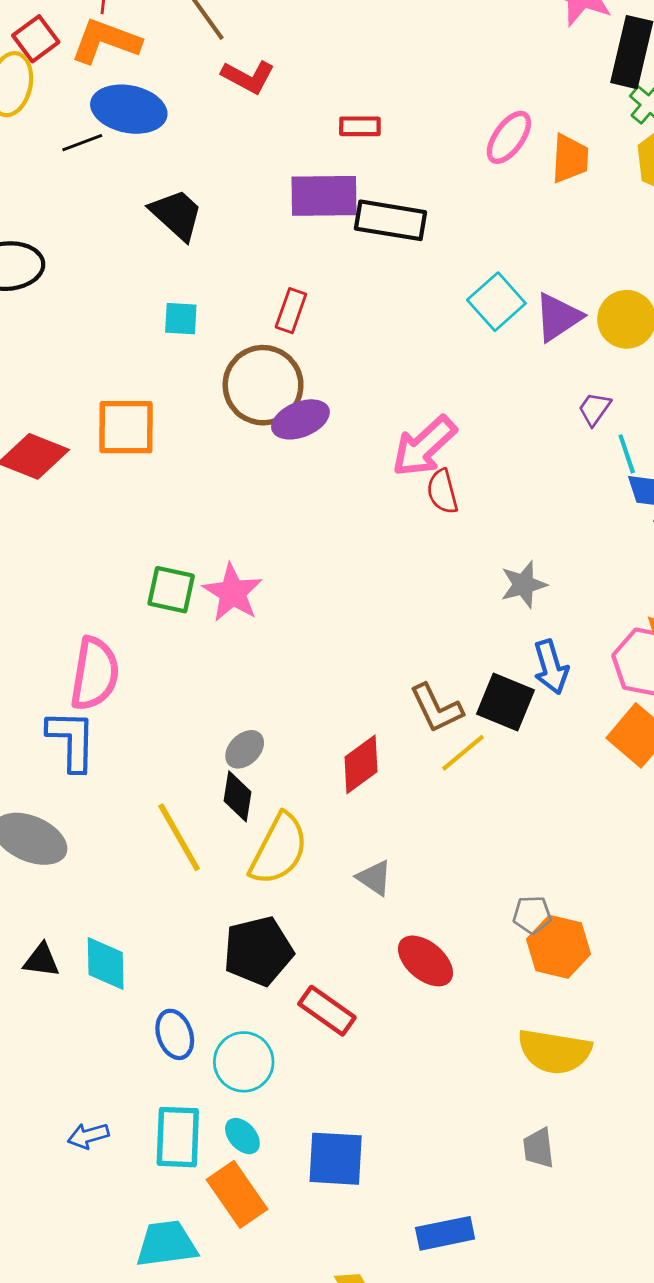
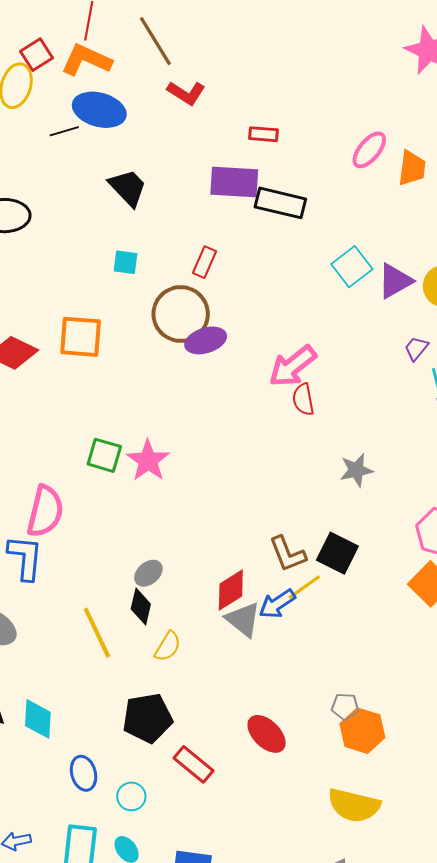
blue arrow: (551, 667) -> (277, 604), moved, turned 69
yellow semicircle: (279, 849) -> (168, 646), size x0.6
gray triangle: (374, 878) -> (243, 619), moved, size x1.4
cyan circle: (244, 1062) -> (131, 796), size x0.7

